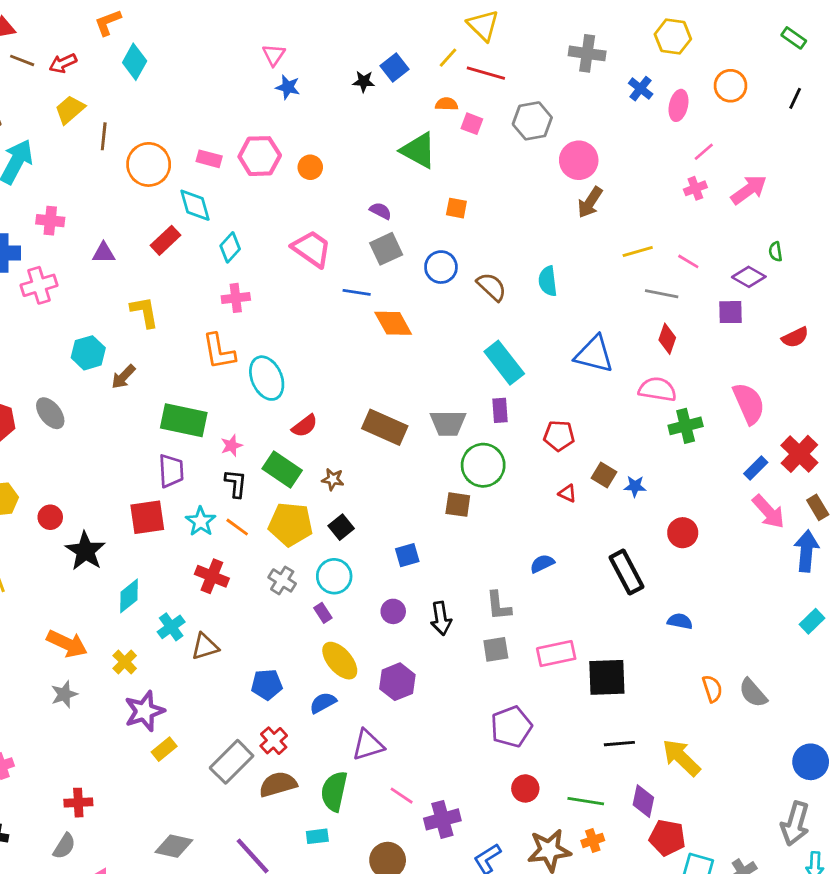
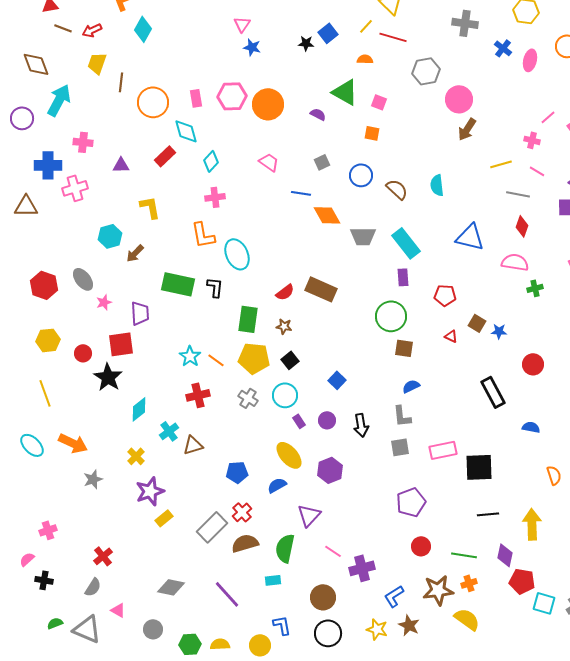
yellow trapezoid: (70, 110) -> (97, 63), turned -30
pink square: (472, 124) -> (379, 102), moved
pink line: (704, 152) -> (548, 117), moved
pink rectangle: (209, 159) -> (196, 98), turned 66
orange circle: (310, 167) -> (268, 104), size x1.8
pink cross: (695, 188) -> (532, 140), moved, turned 35
purple semicircle: (381, 211) -> (318, 114), moved
pink trapezoid: (312, 249) -> (269, 162), size x0.7
gray square: (386, 249) -> (322, 162), size x0.7
gray trapezoid: (448, 423) -> (363, 236), moved
red semicircle: (305, 426) -> (285, 292), moved
green cross: (686, 426) -> (535, 288), size x0.7
pink star: (232, 446) -> (104, 302), moved
green rectangle: (282, 469) -> (248, 319), turned 64
purple trapezoid: (171, 471) -> (140, 313), moved
black L-shape: (236, 483) -> (215, 287), moved
brown square: (458, 505) -> (404, 348), moved
red square: (147, 517) -> (121, 344), moved
blue square: (407, 555) -> (337, 380), turned -30
blue semicircle: (542, 564) -> (411, 386), moved
red cross: (212, 576) -> (198, 395), turned -35
purple rectangle: (323, 613) -> (299, 421), moved
orange arrow: (67, 644) -> (73, 443), moved
purple triangle: (368, 745) -> (309, 515), turned -30
yellow arrow: (681, 758) -> (532, 524), turned 44
red cross: (78, 803) -> (103, 556), turned -36

